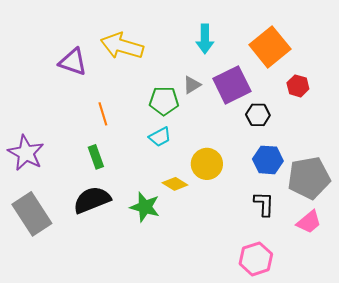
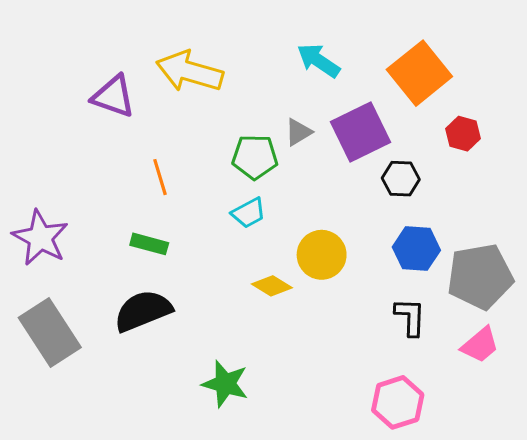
cyan arrow: (205, 39) -> (319, 61), turned 124
green rectangle: (96, 157) -> (149, 244), turned -55
green star: (145, 207) -> (225, 384), moved

